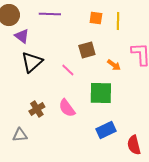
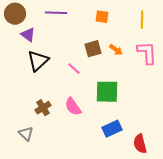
yellow line: (118, 21) -> (142, 20), moved
orange arrow: (114, 65) -> (116, 50), moved
gray triangle: (20, 135) -> (26, 134), turned 49

